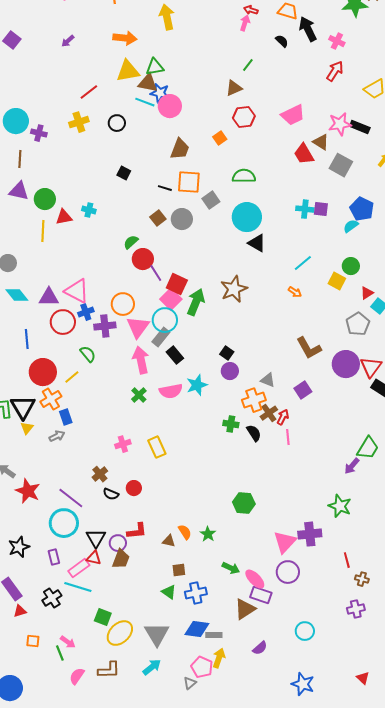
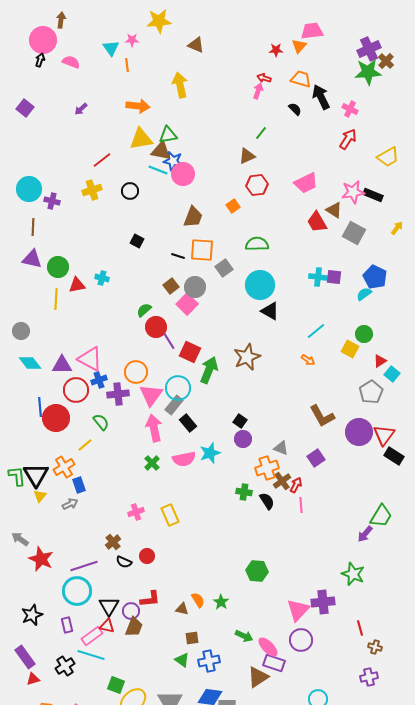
pink square: (171, 299) -> (187, 304), moved
red circle: (43, 372) -> (56, 418), moved
purple line: (71, 498) -> (84, 566), turned -56

